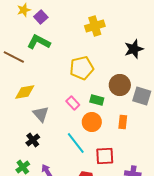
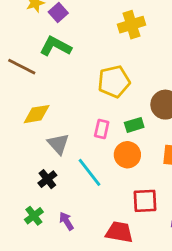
green rectangle: (97, 100) -> (134, 125), turned -32
pink rectangle: (73, 103) -> (102, 129), turned 56
cyan line: (76, 143) -> (89, 172), moved

